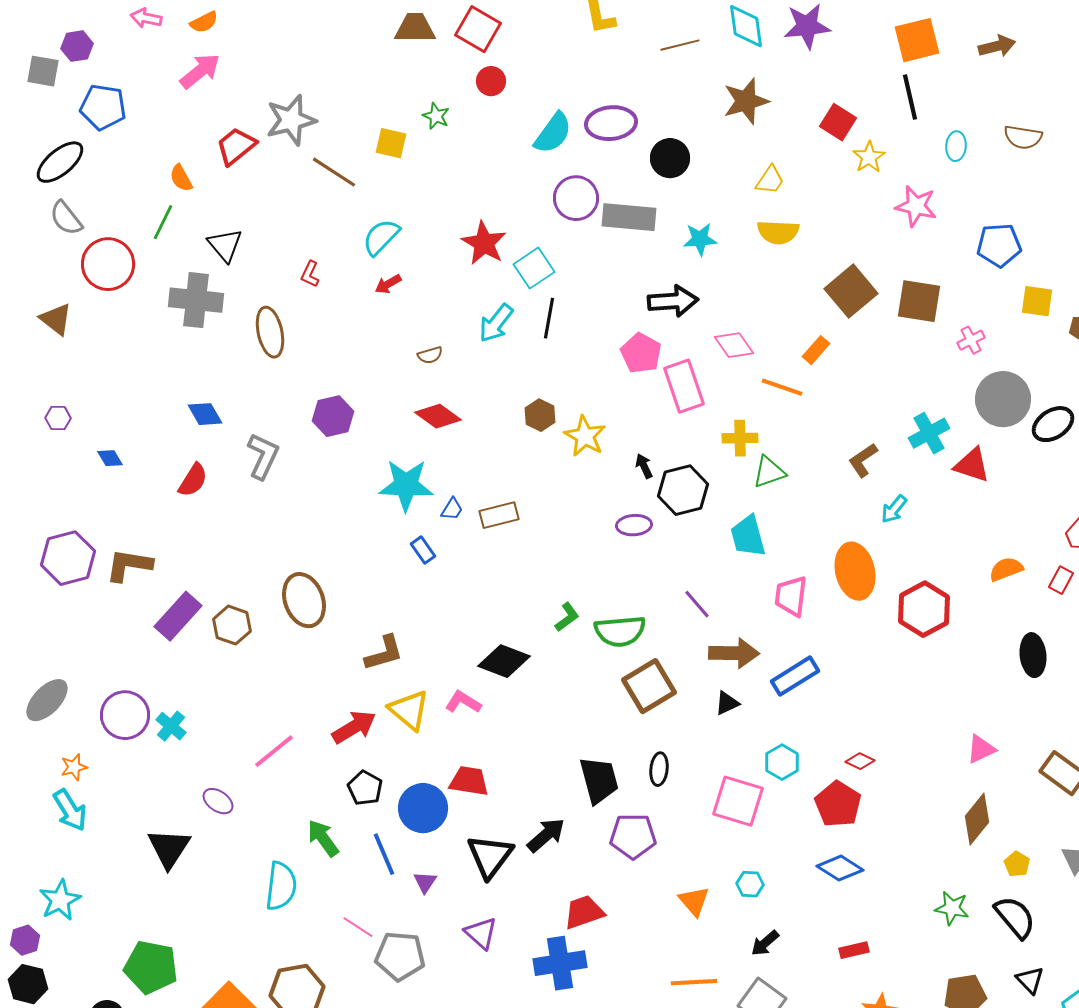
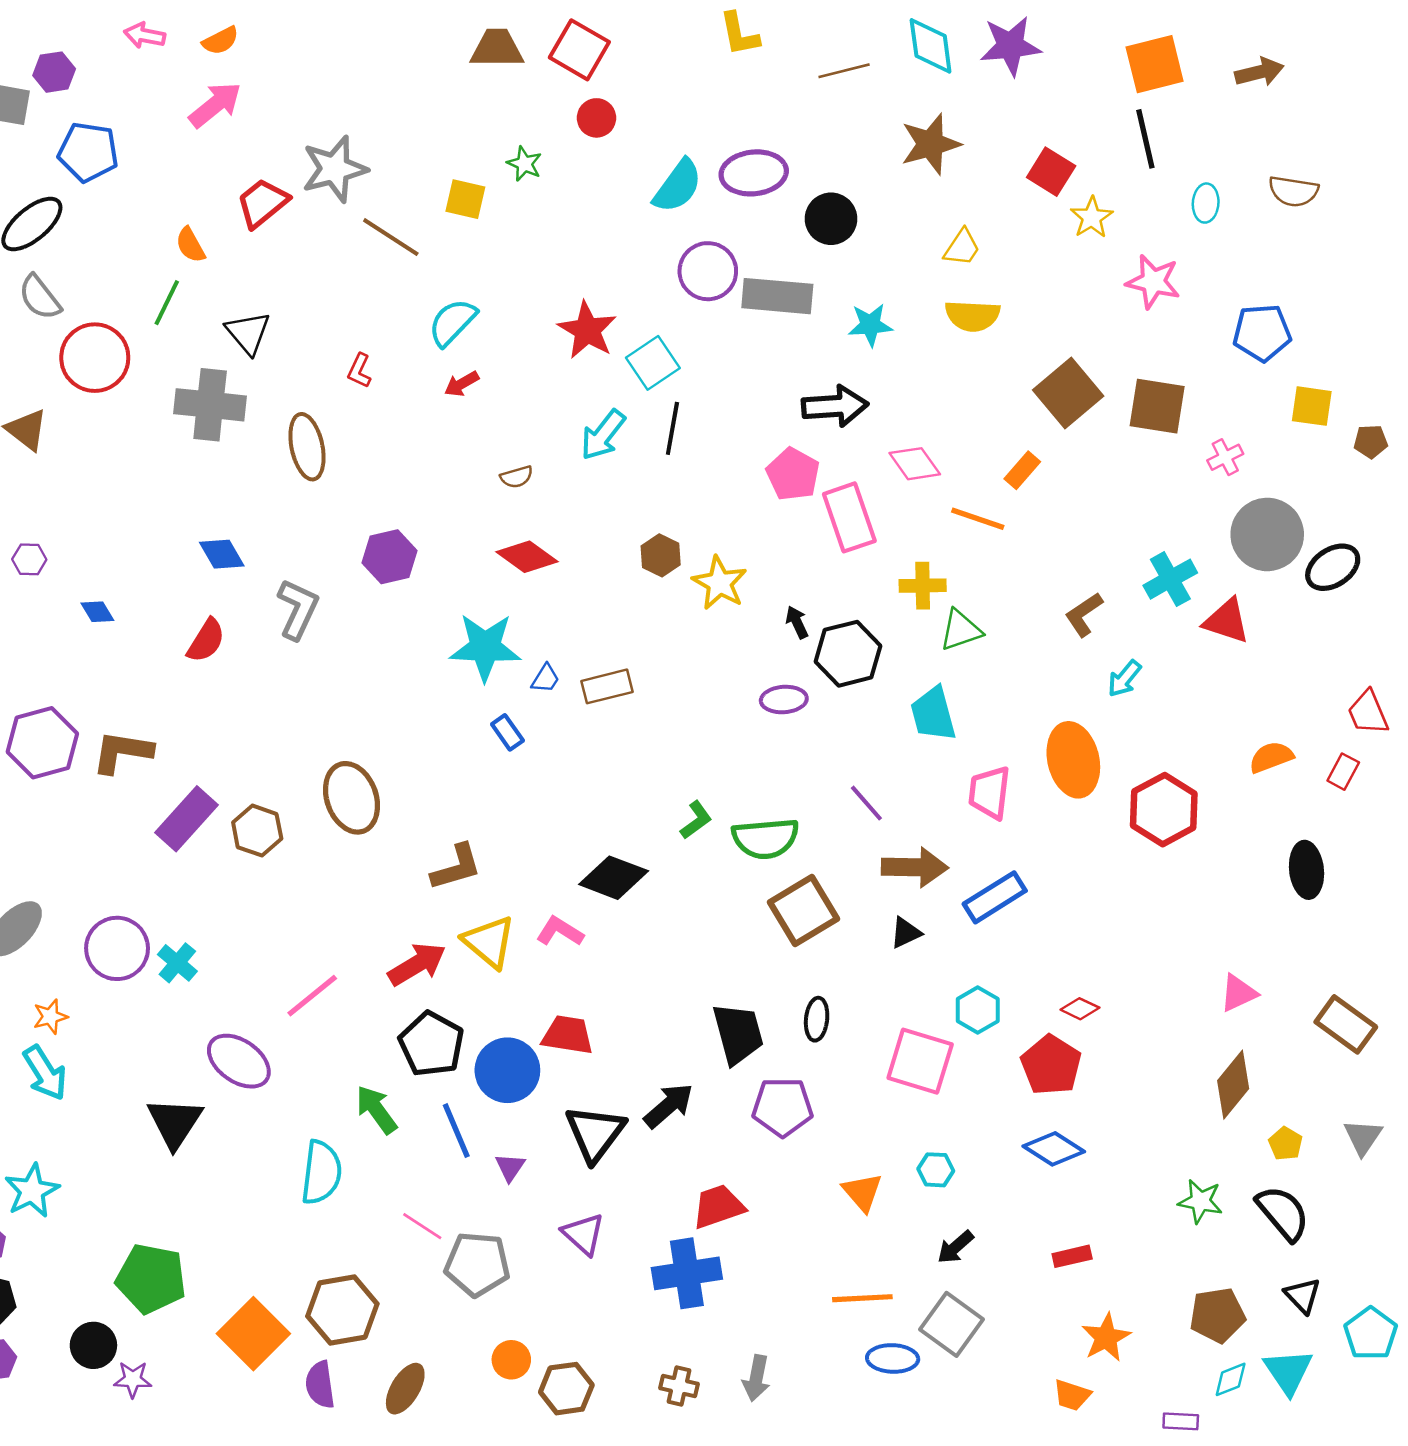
black pentagon: (365, 788) -> (431, 1044), size x1.4
purple ellipse: (218, 801) -> (239, 1061), size x1.6

